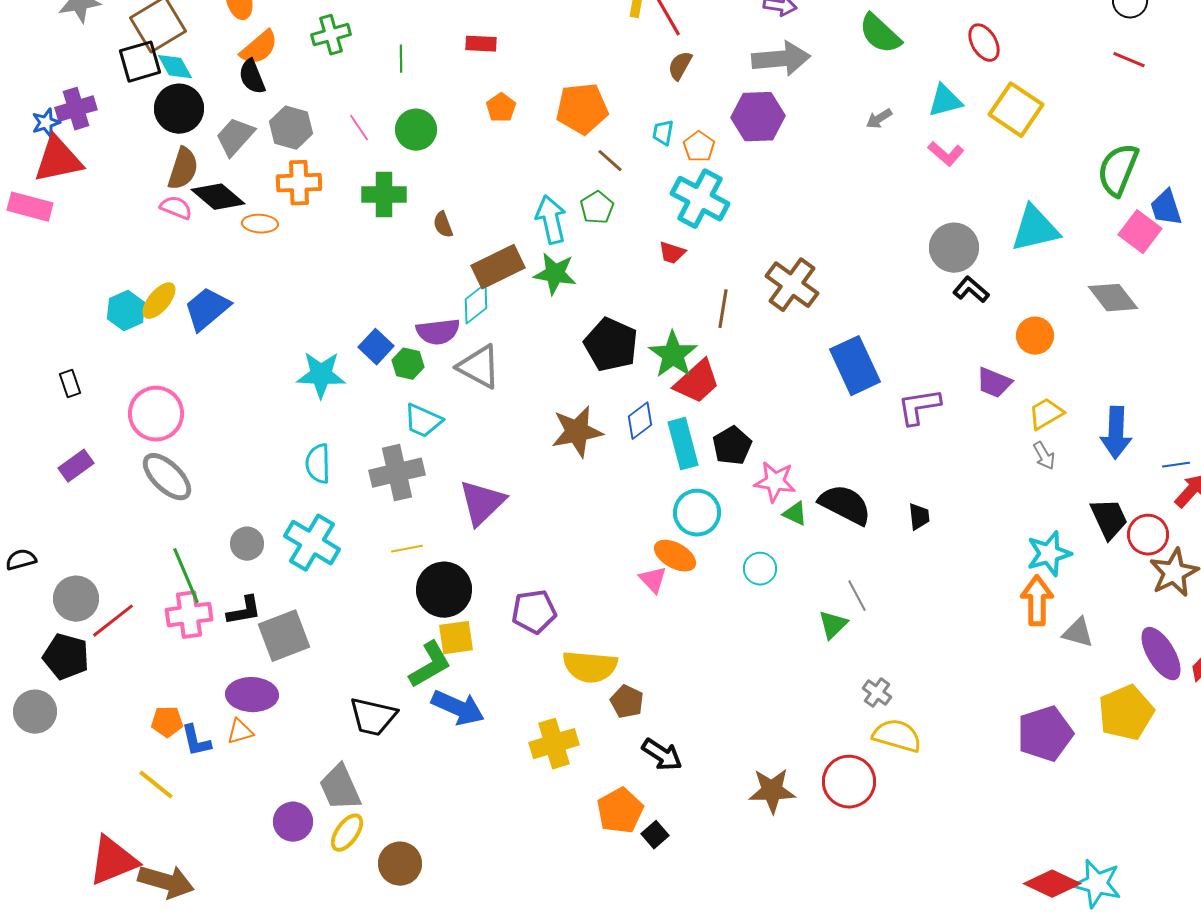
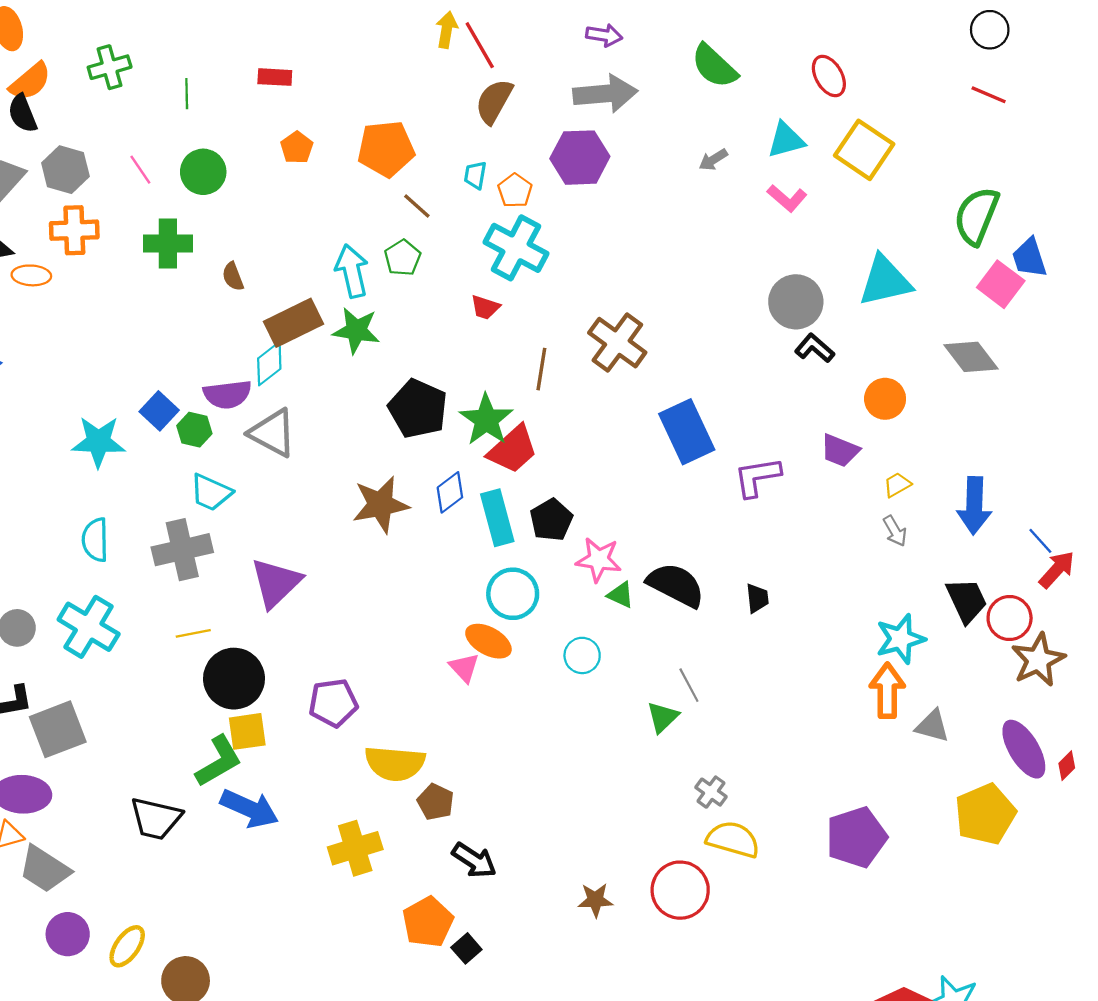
brown semicircle: (680, 66) -> (494, 101), size x1.4
yellow trapezoid: (1046, 414) -> (897, 485), size x0.7
blue line: (1176, 465) -> (1040, 541), turned 56
purple pentagon: (1045, 734) -> (856, 837), moved
gray trapezoid: (340, 788) -> (45, 869), moved, turned -33
brown star: (772, 791) -> (595, 900), size x0.7

